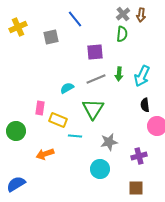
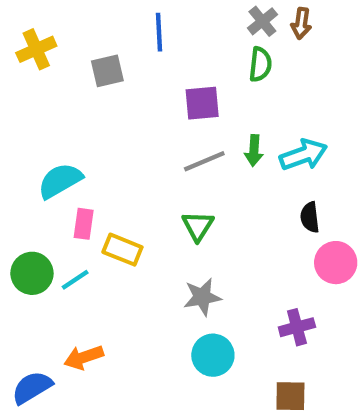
blue line: (75, 19) -> (159, 32), turned 36
cyan arrow: (142, 76) -> (303, 155), turned -135
cyan semicircle: (67, 88) -> (60, 181), moved, size x1.5
green triangle: (93, 109) -> (198, 226), size x0.7
cyan line: (75, 136) -> (75, 280), moved, turned -40
gray star: (109, 142) -> (202, 297), moved
orange arrow: (45, 154) -> (84, 357), moved

